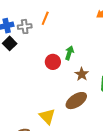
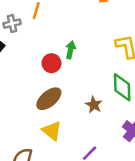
brown star: (82, 74) -> (94, 105), moved
brown ellipse: (76, 101) -> (49, 99), moved

